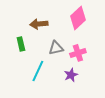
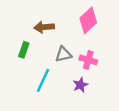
green rectangle: (21, 44) -> (24, 50), turned 32
pink cross: (78, 53) -> (88, 60), turned 35

